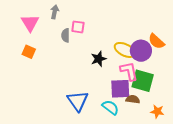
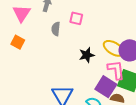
pink square: (78, 27) -> (76, 18), moved
purple square: (120, 89) -> (106, 87), turned 30

